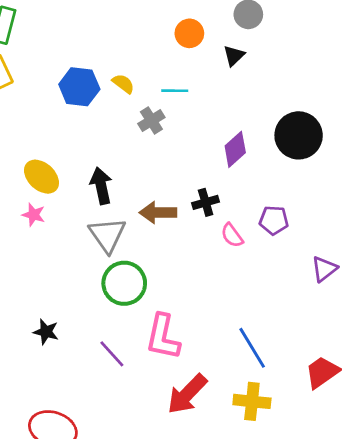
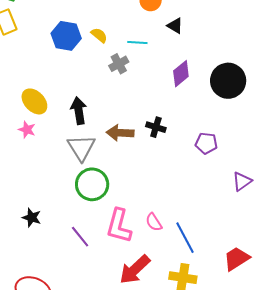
black triangle: (234, 56) -> (175, 26), moved, turned -48
purple diamond: (235, 149) -> (181, 74), moved
black cross: (206, 202) -> (156, 127), turned 30
pink semicircle: (232, 235) -> (154, 222), moved

